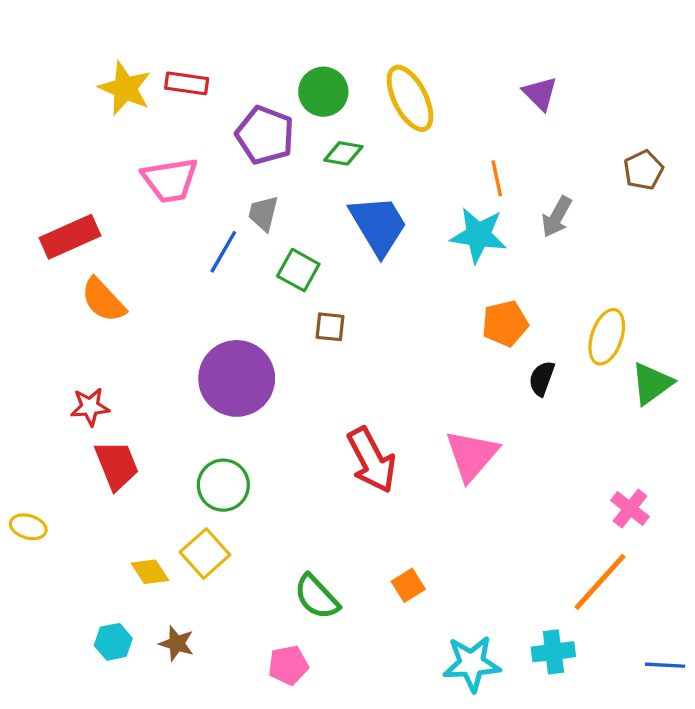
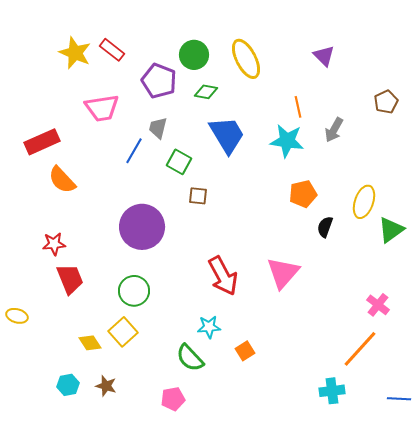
red rectangle: (187, 83) -> (112, 50), turned 30
cyan star: (472, 664) -> (209, 327), moved, size x0.7

